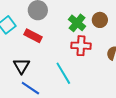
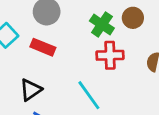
black triangle: (21, 66) -> (31, 90), turned 30

